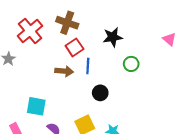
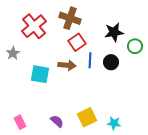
green circle: (131, 64) -> (135, 46), moved
black circle: (100, 93) -> (111, 62), moved
cyan square: (36, 106) -> (40, 74), moved

